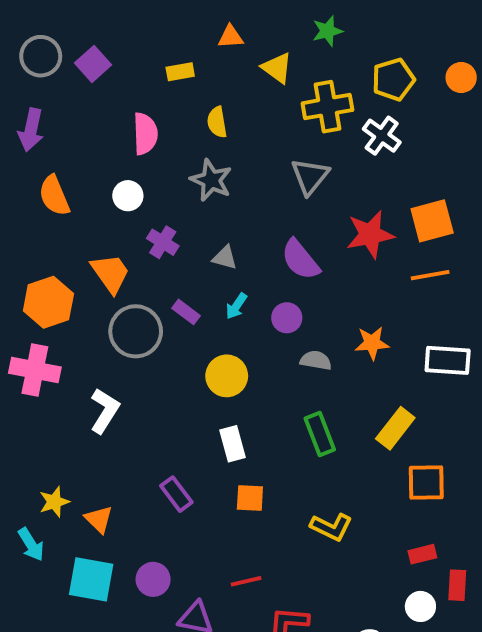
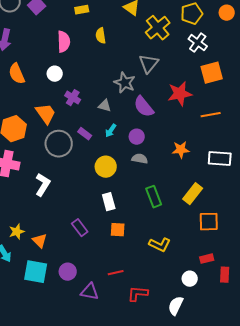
yellow cross: (327, 107) -> (158, 28), turned -30
white cross: (382, 136) -> (198, 43), moved
gray star: (211, 180) -> (125, 83), moved
orange square: (432, 221) -> (212, 73), moved
gray semicircle: (316, 360) -> (140, 159), moved
white circle: (420, 606) -> (190, 279), moved

